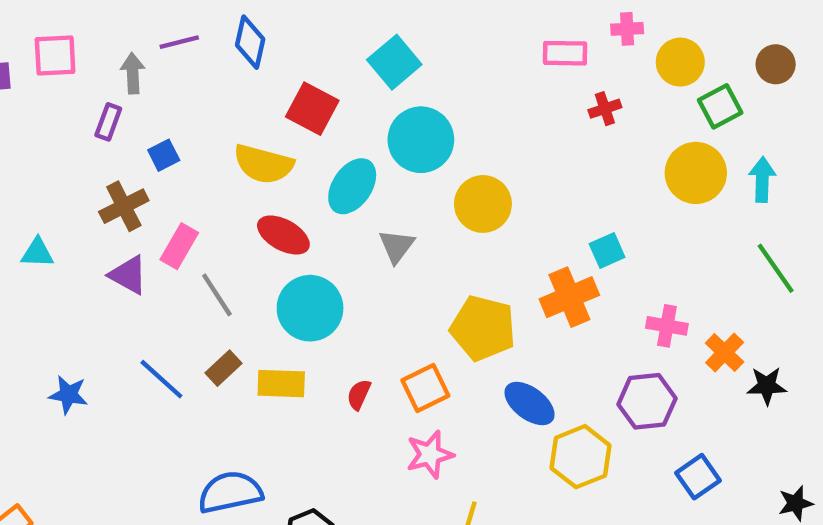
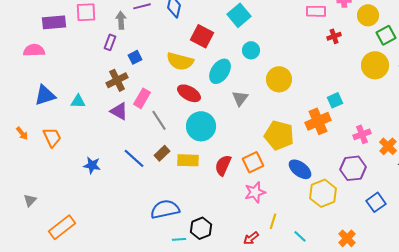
cyan circle: (421, 140) -> (251, 50), size x0.6
pink cross: (667, 326) -> (362, 134), turned -30
red semicircle: (359, 395) -> (223, 165), size x1.5

